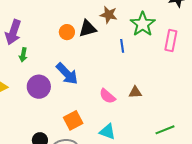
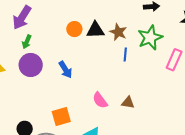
brown star: (109, 15) -> (118, 32), moved
blue arrow: (67, 74) -> (65, 70), size x0.7
purple circle: (39, 87) -> (31, 65), moved

